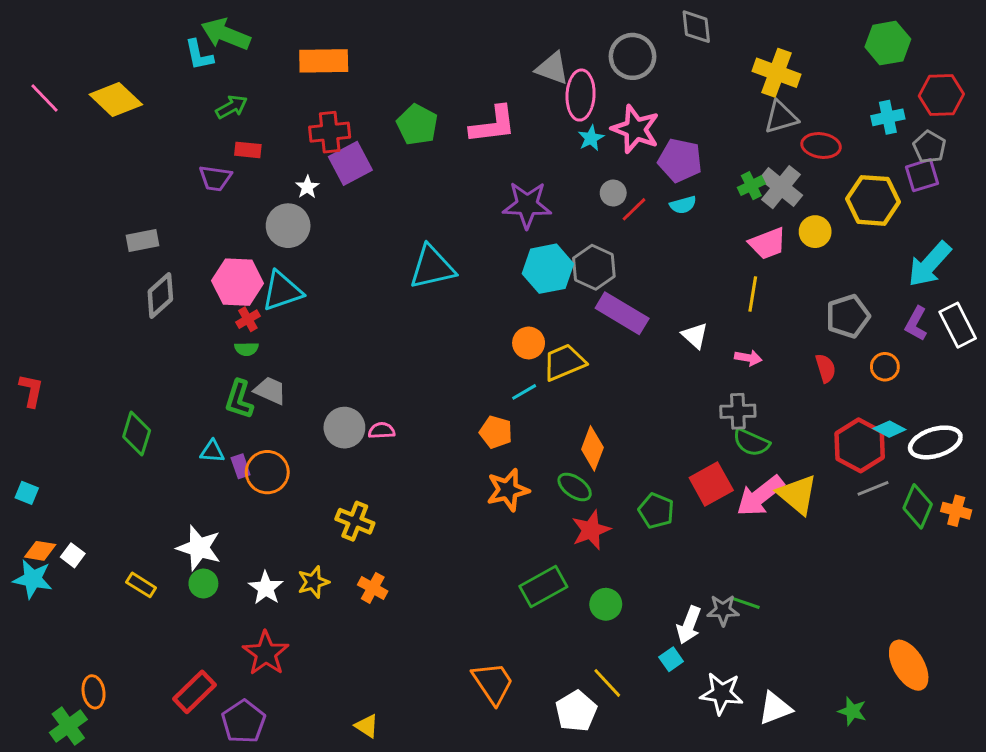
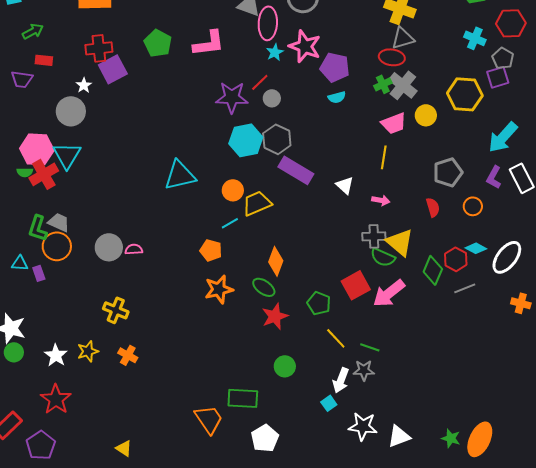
cyan cross: (888, 117) -> (475, 38), turned 35
red ellipse: (821, 146) -> (392, 57), moved
gray circle: (613, 193) -> (272, 98), moved
red line: (634, 209) -> (260, 82), moved
cyan triangle: (432, 267) -> (180, 175), moved
cyan triangle: (282, 291) -> (67, 155), turned -40
red cross: (248, 319) -> (44, 174), size x1.8
green semicircle: (246, 349) -> (25, 172), moved
white ellipse: (935, 442) -> (507, 257), turned -36
red hexagon: (860, 445) -> (456, 259), size x0.7
orange circle: (267, 472) -> (57, 246), moved
yellow triangle: (797, 494) -> (400, 242), moved
green diamond: (918, 506) -> (433, 270), moved
green rectangle: (543, 586) -> (243, 398), moved, turned 32
green line: (745, 603) -> (370, 347), moved
orange ellipse: (909, 665) -> (480, 439), moved, turned 56
yellow line: (607, 683) -> (336, 338), moved

